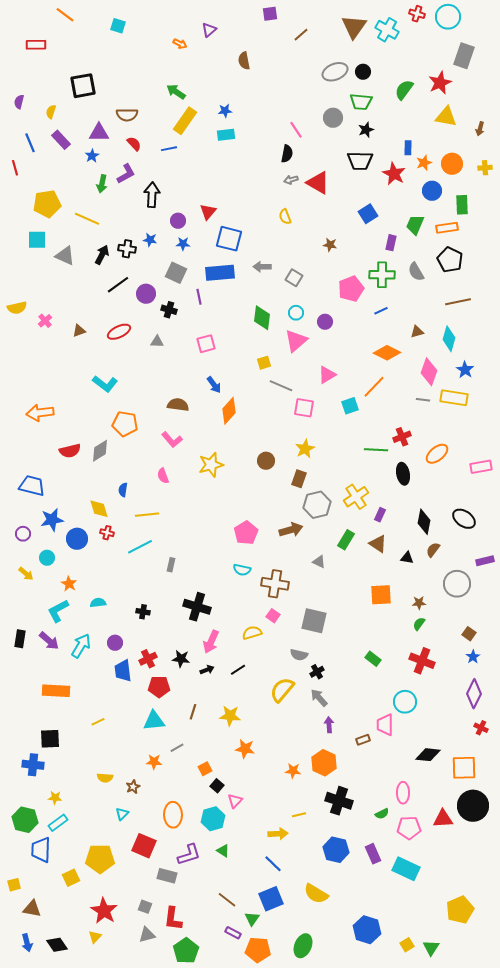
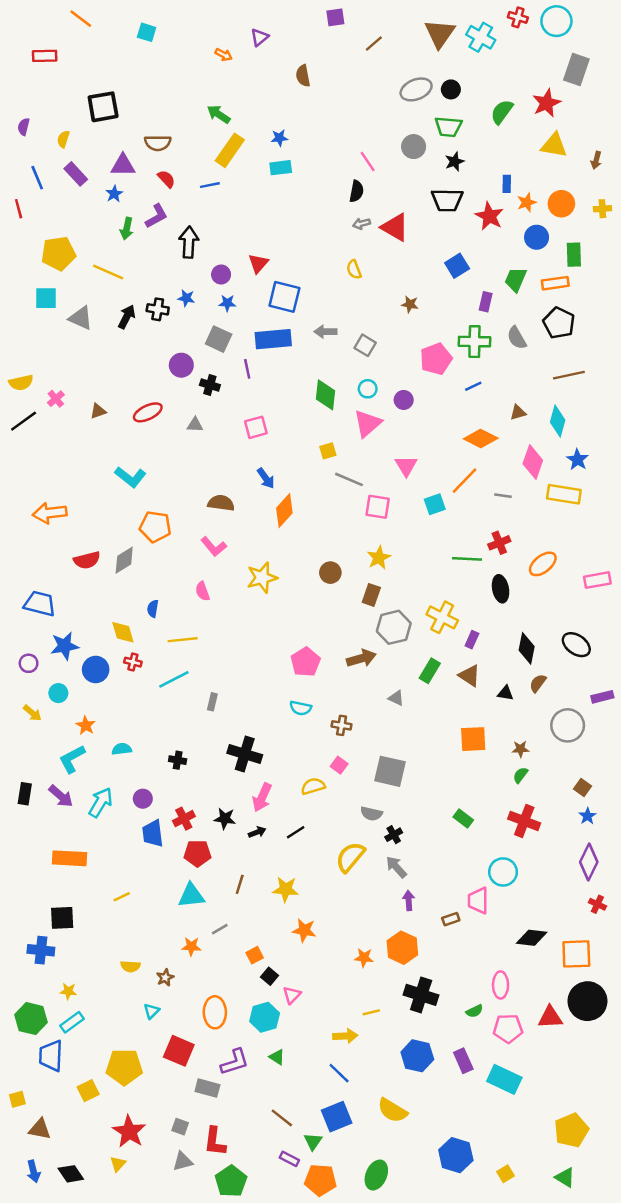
black line: (118, 285) -> (24, 421), moved
pink triangle: (327, 375) -> (406, 466), turned -30
gray line: (423, 400) -> (503, 496), moved
yellow cross: (356, 497) -> (442, 617), turned -30
brown cross: (275, 584) -> (342, 725), size x0.6
green triangle: (431, 948) -> (565, 1178), moved, turned -30

